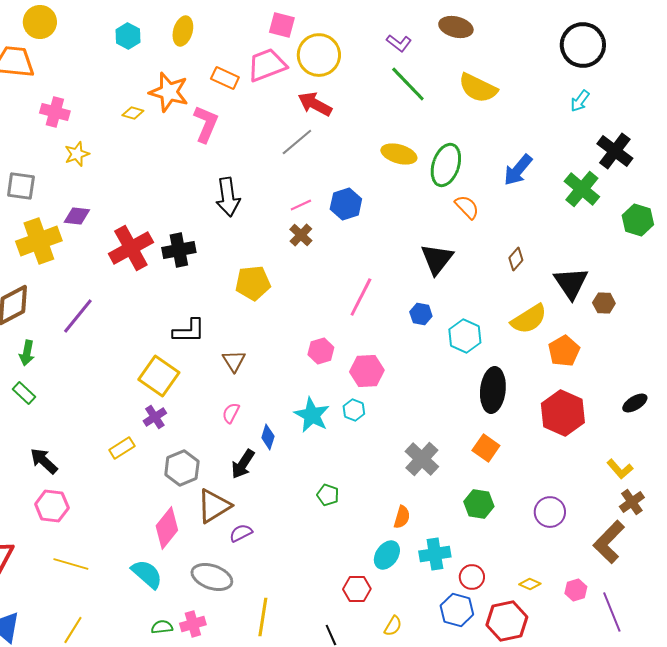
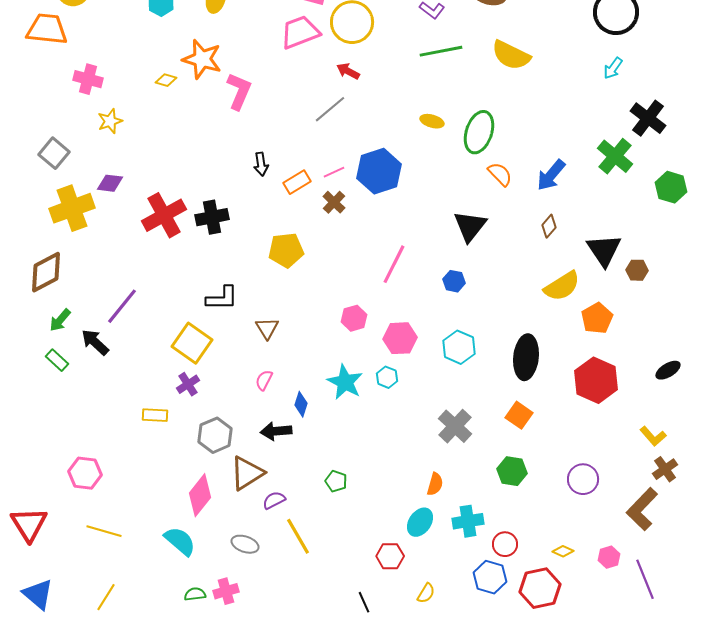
orange rectangle: (225, 78) -> (297, 182), moved, turned -56
green line: (408, 84) -> (441, 51), turned -57
red arrow: (315, 104) -> (348, 71), size x0.7
yellow ellipse: (399, 154) -> (432, 121), size x0.7
blue arrow: (518, 170) -> (551, 175), moved
gray square: (21, 186) -> (54, 153), turned 32
black arrow: (228, 197) -> (261, 164), size x0.6
blue hexagon: (346, 204) -> (379, 171), size x1.4
purple line: (78, 316) -> (122, 306), moved
cyan hexagon: (465, 336) -> (459, 347), moved
green arrow: (27, 353) -> (60, 320), turned 30
yellow rectangle: (122, 448) -> (155, 415), turned 35
black arrow: (44, 461) -> (95, 342), moved
black arrow: (243, 464) -> (276, 431), turned 52
green pentagon: (328, 495) -> (336, 481), moved
gray ellipse: (212, 577) -> (245, 544), size x0.7
yellow line: (263, 617) -> (298, 536), moved, turned -39

